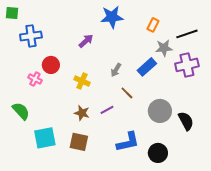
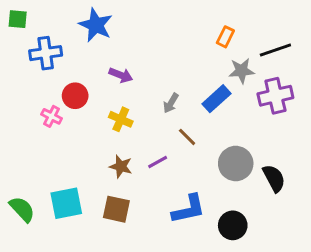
blue star: (112, 17) -> (96, 25), moved, turned 30
purple arrow: (86, 41) -> (121, 75), moved, turned 63
green semicircle: (21, 111) -> (22, 209), moved

